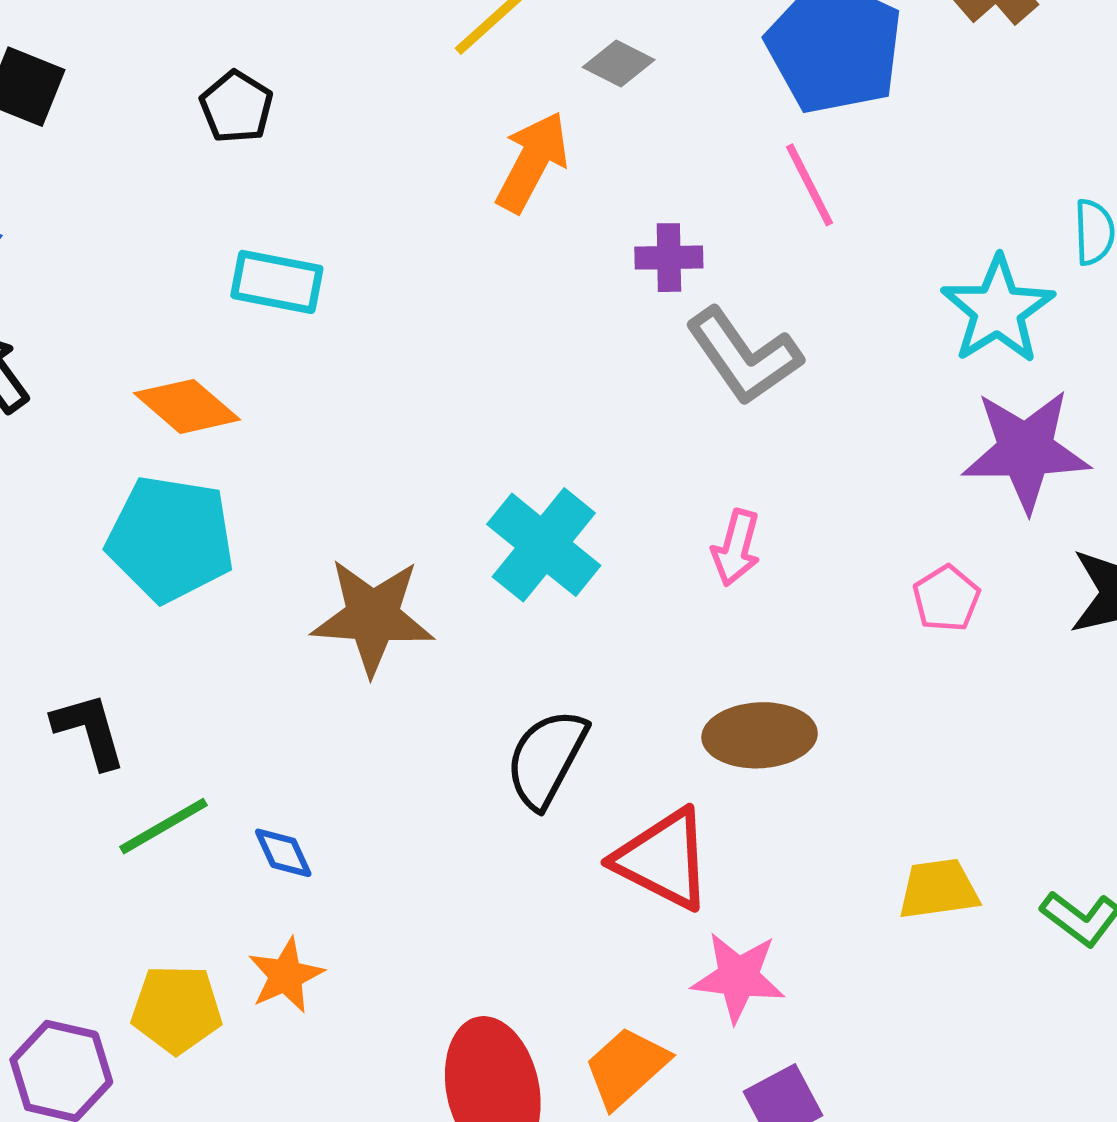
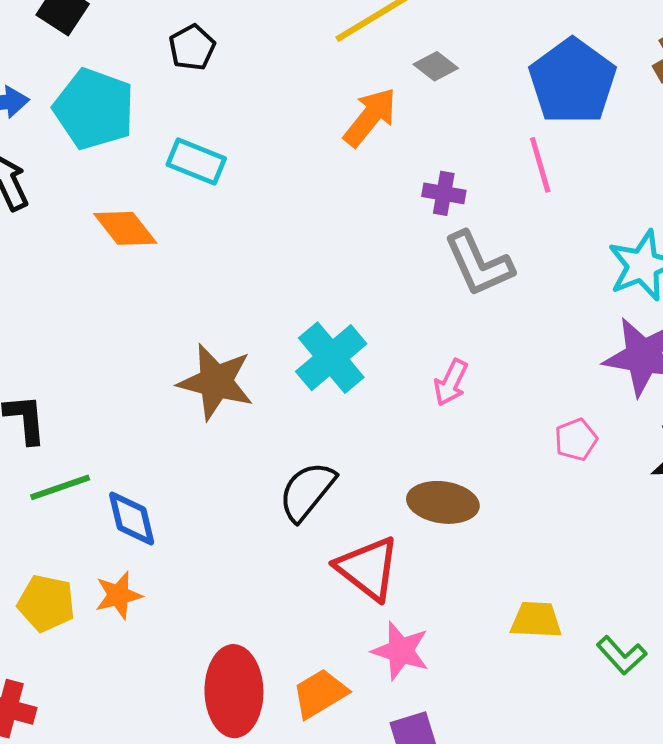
cyan pentagon: (170, 539) -> (94, 109), moved
blue diamond: (283, 853) -> (132, 519), size x1.5

